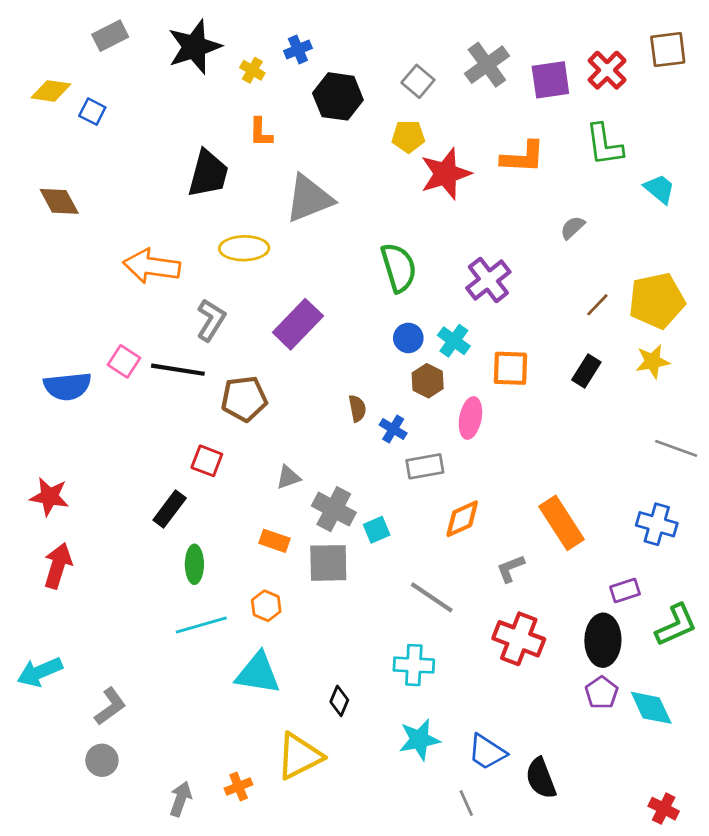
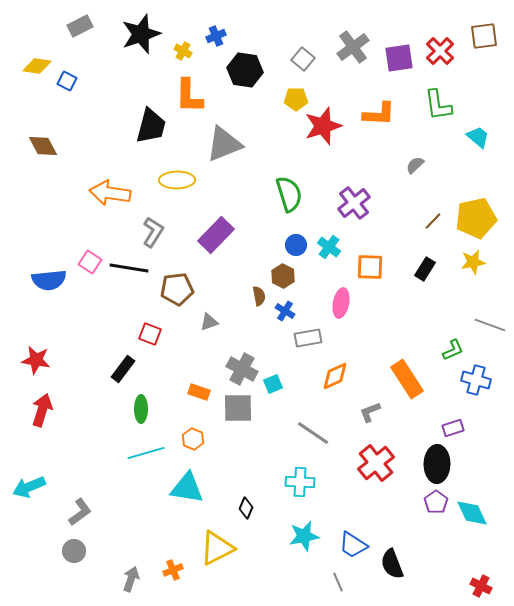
orange L-shape: (261, 132) -> (189, 96), size x1.6
brown hexagon: (428, 381) -> (283, 276), moved
gray triangle: (288, 477) -> (209, 322), moved
green L-shape: (676, 625) -> (453, 350), moved, size x0.7
red cross: (519, 639) -> (376, 463), turned 30

